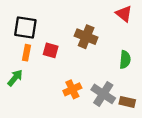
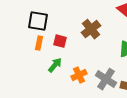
brown cross: (86, 37) -> (91, 29), turned 30
green arrow: (15, 78) -> (55, 65), moved

